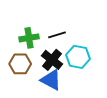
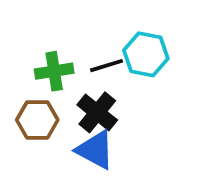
cyan hexagon: (78, 57) -> (146, 54), moved

